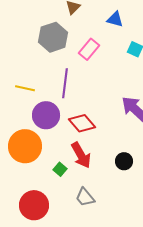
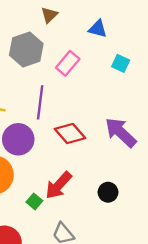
red diamond: (82, 123) -> (70, 134), moved
red arrow: (81, 155) -> (59, 185), turned 72

